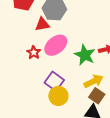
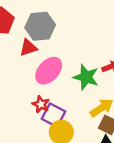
red star: (34, 52) -> (41, 104), moved

